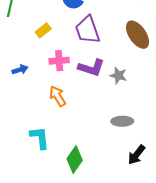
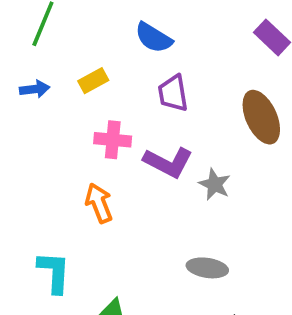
purple trapezoid: (88, 30) -> (173, 93), size x0.7
blue arrow: (20, 70) -> (35, 89), moved

